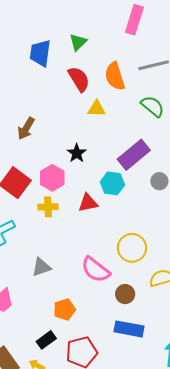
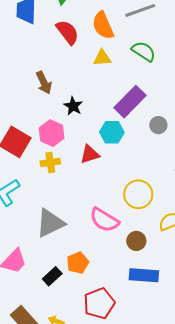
yellow triangle: (97, 109) -> (102, 58), moved
brown arrow: (26, 128) -> (44, 83), moved, turned -50
gray triangle: (41, 267) -> (50, 223), size x1.5
black rectangle: (46, 340) -> (52, 276), moved

